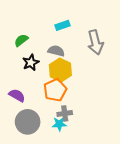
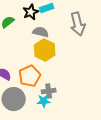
black star: (31, 63) -> (31, 12), moved
orange pentagon: (55, 90) -> (30, 76), moved

